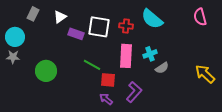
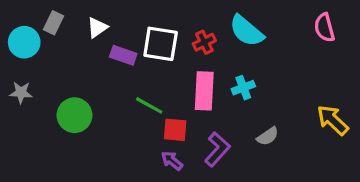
red cross: (126, 26) -> (204, 42), turned -32
cyan circle: (15, 37) -> (24, 42), moved
gray semicircle: (162, 68) -> (268, 136), moved

